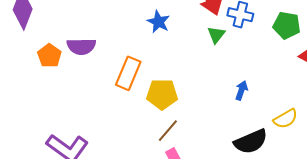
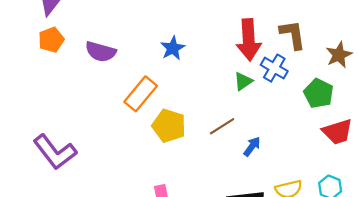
blue star: (158, 22) -> (173, 48), moved
orange pentagon: (49, 56) -> (51, 40), moved
brown line: (168, 131) -> (222, 126), moved

